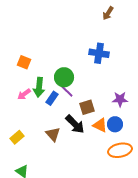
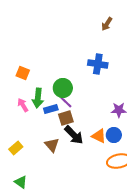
pink arrow: (24, 94) -> (23, 105), turned 96
blue rectangle: (52, 98) -> (51, 109), turned 40
brown square: (87, 107) -> (66, 118), moved

